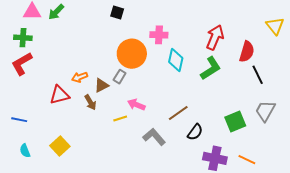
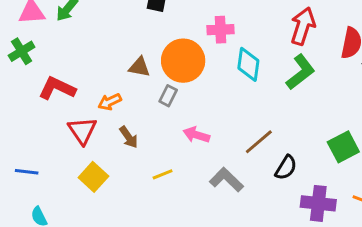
green cross: (23, 38) -> (22, 51), turned -30
red L-shape: (22, 64) -> (57, 88), moved, turned 60
brown triangle: (102, 85) -> (139, 67), moved, turned 42
red triangle: (59, 95) -> (82, 131), turned -45
yellow line: (120, 119) -> (163, 174), moved
yellow square: (60, 146) -> (93, 177), moved

